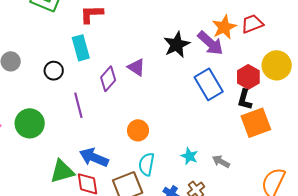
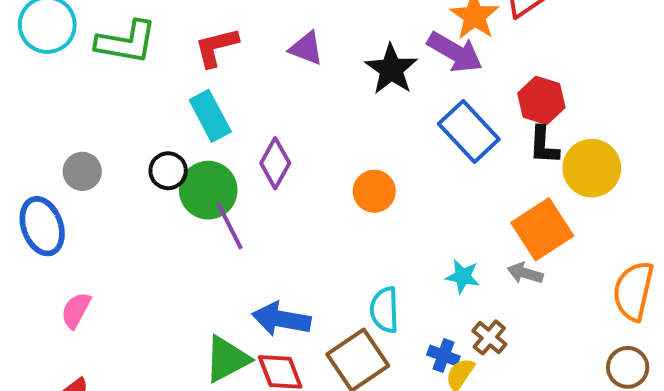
yellow circle: (277, 65) -> (592, 168), moved
purple triangle: (136, 67) -> (306, 48), moved
green circle: (30, 123) -> (208, 190), moved
orange square: (256, 123) -> (542, 229), moved
orange circle: (138, 130) -> (374, 191), moved

